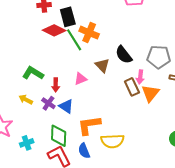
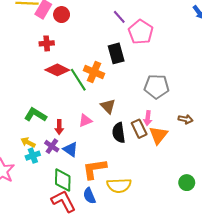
black rectangle: (68, 17) -> (116, 53), moved
black semicircle: (124, 55) -> (119, 133), moved, turned 30
gray pentagon: (159, 57) -> (157, 86), moved
cyan cross: (27, 143) -> (33, 156), moved

